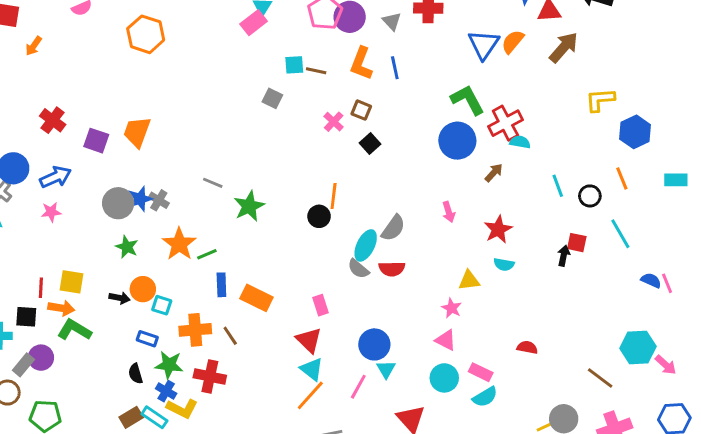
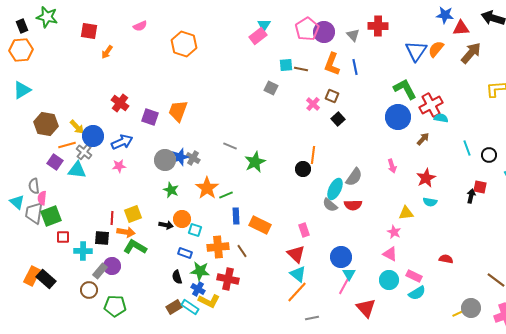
yellow square: (71, 282) -> (133, 214), turned -30
pink line: (358, 387) -> (344, 286), moved

